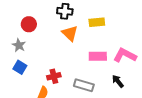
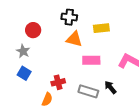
orange triangle: (70, 33) -> (74, 39), turned -30
pink rectangle: (98, 56) -> (91, 60), moved
black arrow: (118, 81) -> (110, 87), moved

